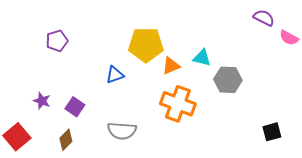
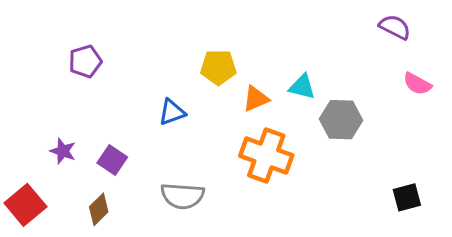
pink semicircle: (289, 38) -> (417, 84), moved
yellow pentagon: (146, 45) -> (218, 67), size x0.7

